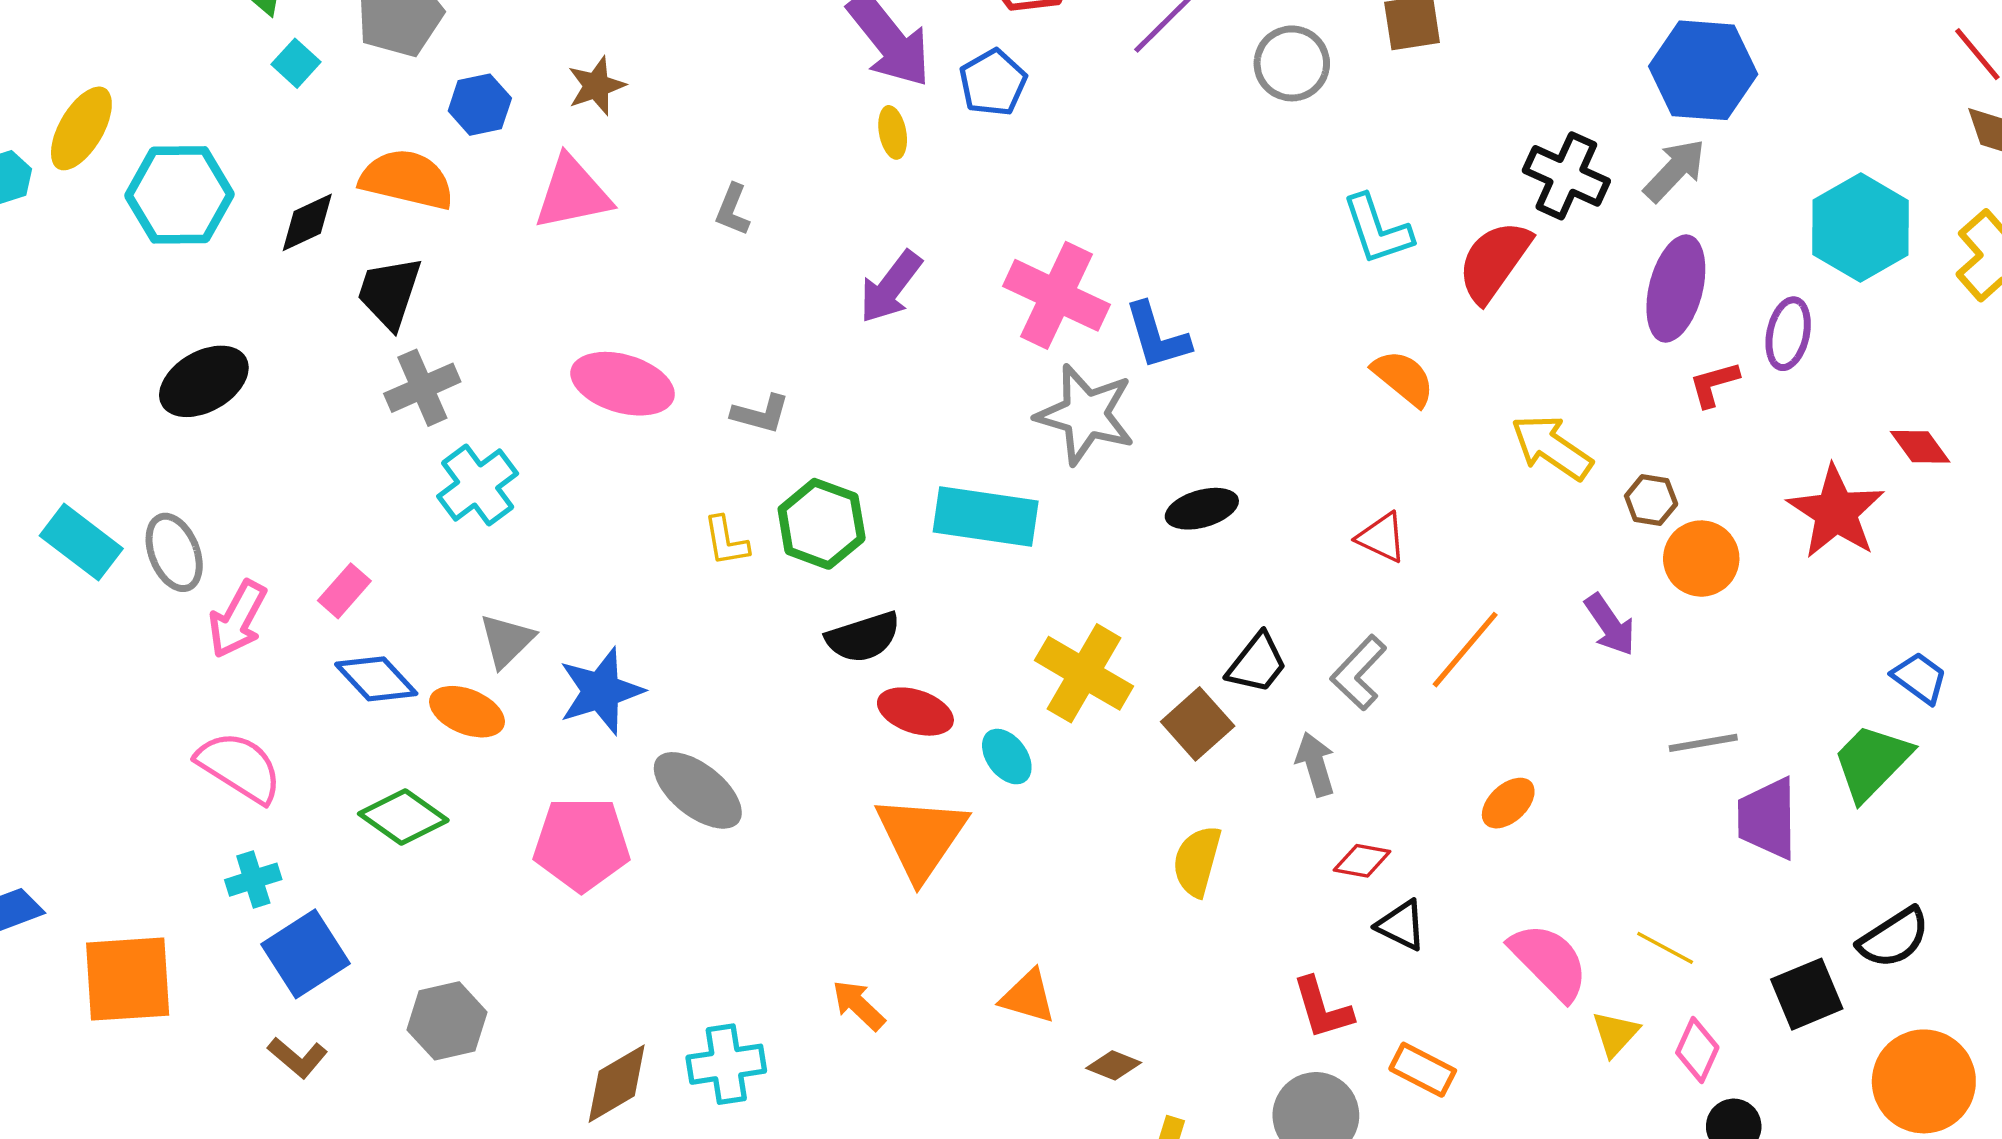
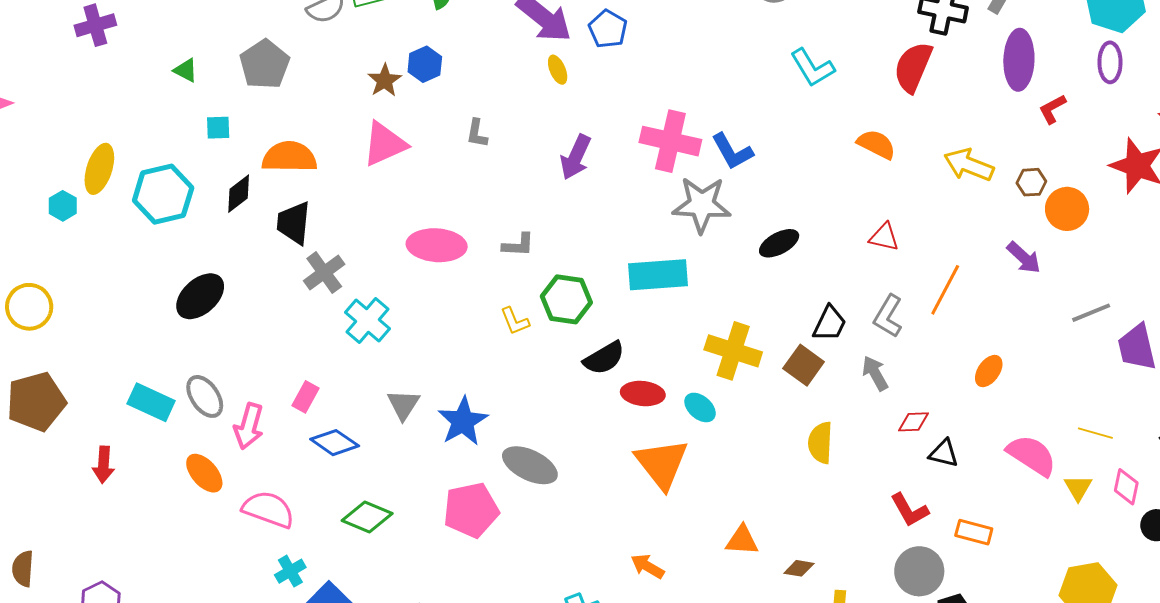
cyan square: (296, 63) -> (218, 128), moved, turned -32
blue hexagon: (480, 105) -> (425, 64), moved
cyan L-shape: (1377, 230) -> (812, 68), moved
purple ellipse: (1788, 334) -> (1110, 62), moved
orange ellipse: (467, 712) -> (204, 473), moved, turned 39

